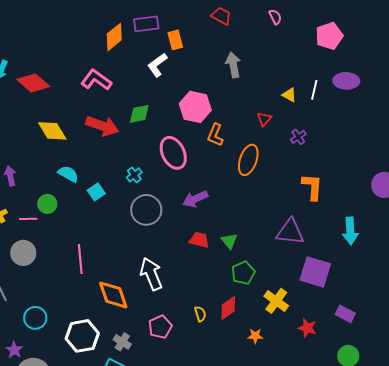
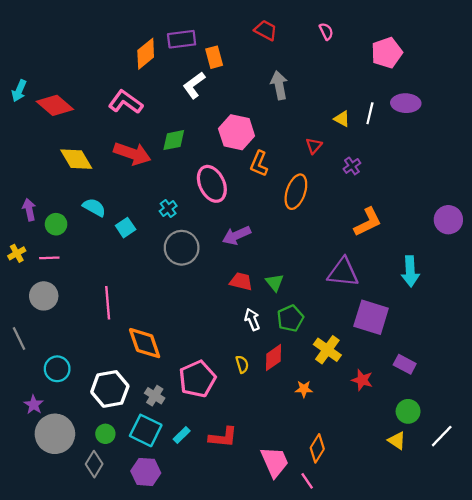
orange L-shape: (312, 187) -> (368, 222), turned 60
green circle: (47, 204) -> (56, 224), moved
white arrow: (151, 274) -> (252, 319), moved, size x0.6
pink pentagon: (160, 327) -> (197, 379), size x1.4

